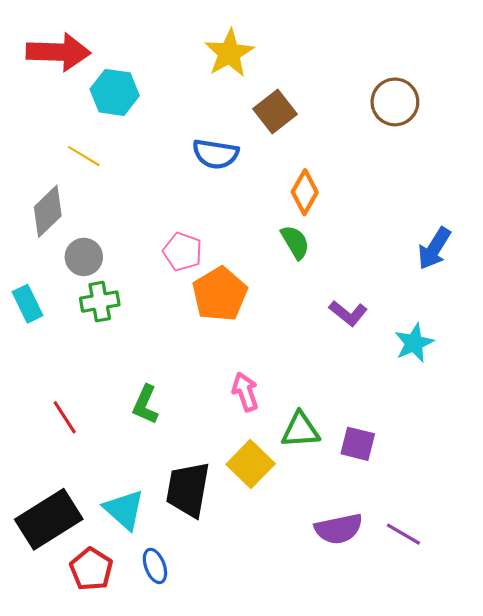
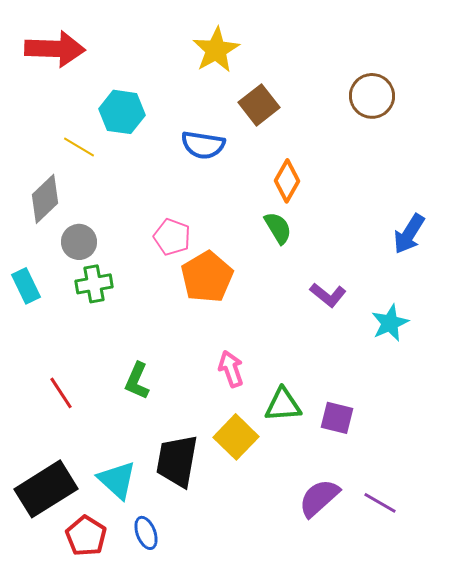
cyan hexagon: (115, 92) -> (122, 112), moved
purple semicircle: (339, 529) -> (319, 498), turned 150

